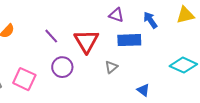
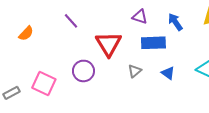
purple line: (51, 36) -> (71, 21), moved
blue triangle: (143, 90) -> (168, 73), moved

